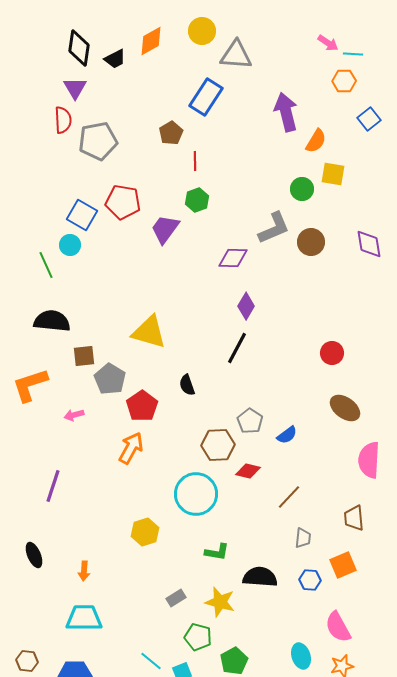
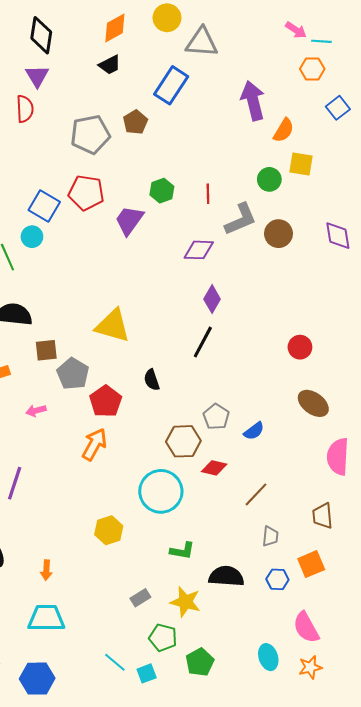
black trapezoid: (115, 59) -> (110, 65), moved
gray pentagon: (98, 141) -> (90, 134), moved
red line: (195, 161) -> (208, 194), moved

